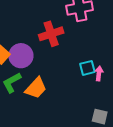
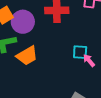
pink arrow: (99, 73) -> (89, 60), turned -64

